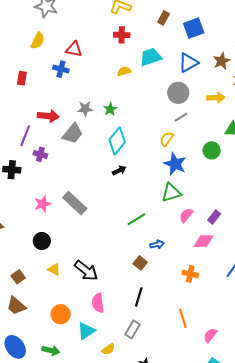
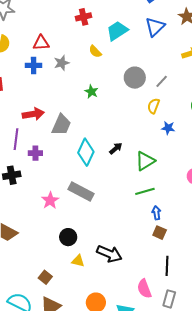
yellow semicircle: (124, 71) -> (95, 51), turned -104
gray circle: (178, 93) -> (135, 78), moved
gray star: (85, 109) -> (62, 63), moved
cyan diamond: (117, 141) -> (86, 152), moved
blue star: (175, 164) -> (168, 128), size x0.6
green triangle: (171, 193) -> (145, 161), moved
green line: (136, 219) -> (145, 191), turned 30
black circle: (42, 241) -> (68, 237), moved
blue arrow: (157, 244) -> (156, 213), moved, turned -72
pink semicircle: (98, 303) -> (144, 289), moved

